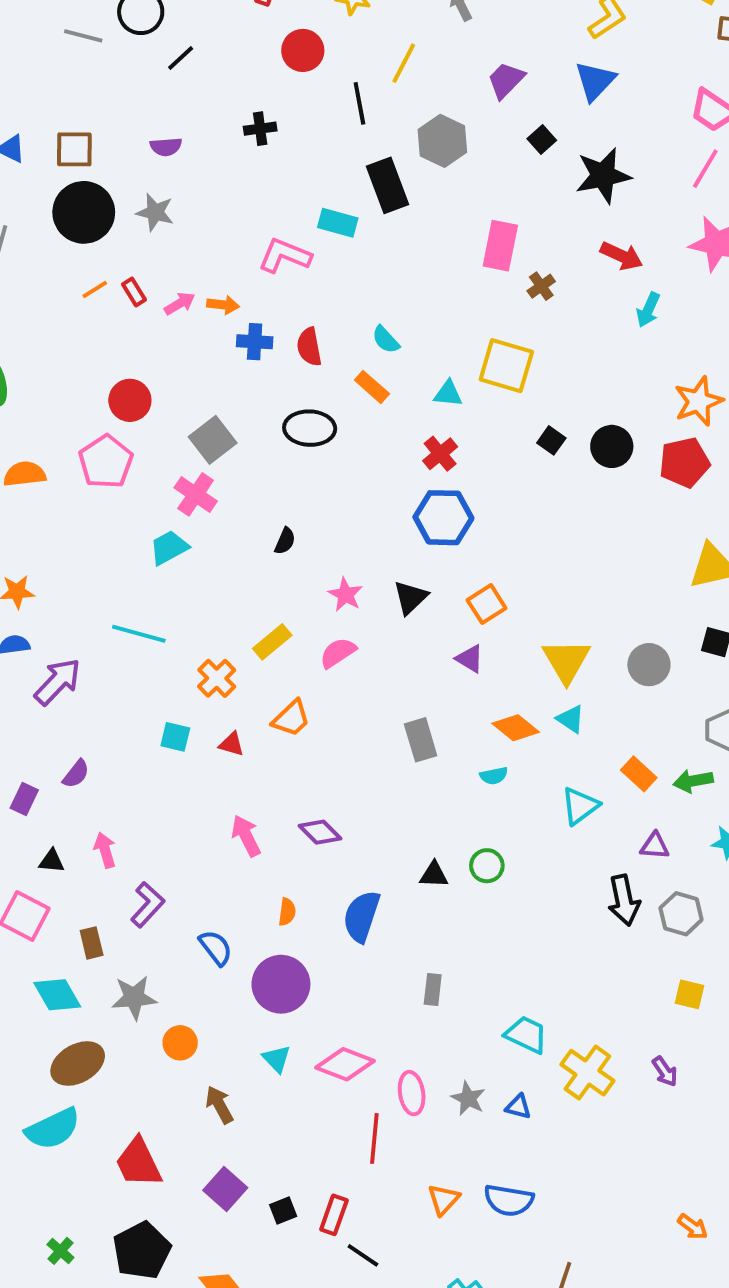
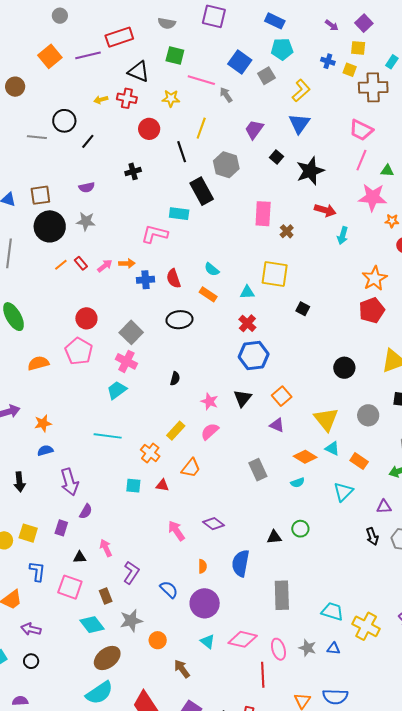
black circle: (612, 446) -> (344, 368), moved
purple arrow: (58, 682) -> (69, 482), moved, turned 128
orange rectangle: (639, 774) -> (359, 461), moved
black arrow: (624, 900) -> (372, 536), size x0.7
gray rectangle: (433, 990) -> (282, 595), size x1.8

